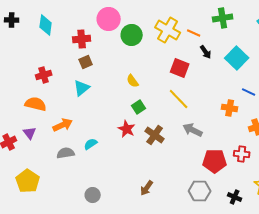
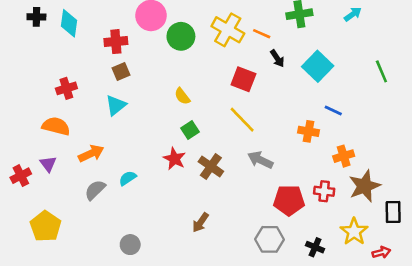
black cross: (12, 20) -> (36, 17), moved
gray semicircle: (66, 153) -> (95, 190), turned -36
brown arrow: (147, 188) -> (200, 222), moved

